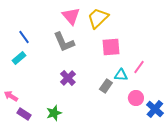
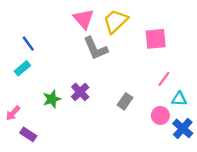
gray L-shape: (64, 42) -> (95, 48), moved
pink square: (111, 47) -> (156, 39), moved
cyan triangle: (121, 75) -> (179, 99), moved
pink arrow: (11, 96) -> (13, 113), turned -80
green star: (54, 113) -> (52, 99), moved

